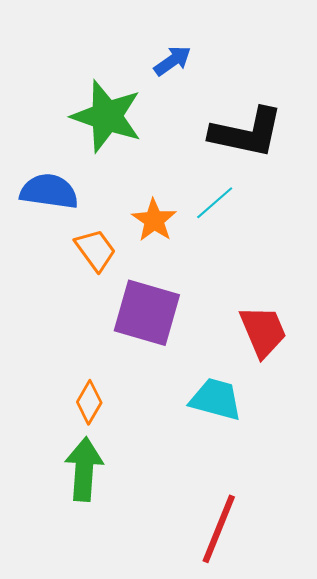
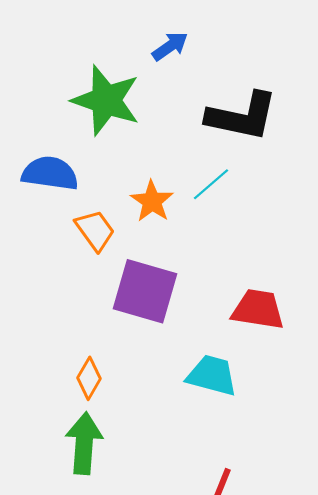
red trapezoid: (263, 331) -> (258, 309), turned -58

